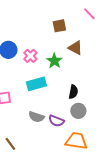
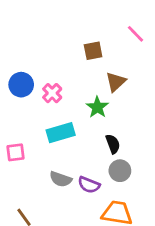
brown triangle: (75, 48) -> (116, 82), turned 49
green star: (54, 61) -> (97, 107), moved
black semicircle: (73, 92) -> (113, 144), turned -32

